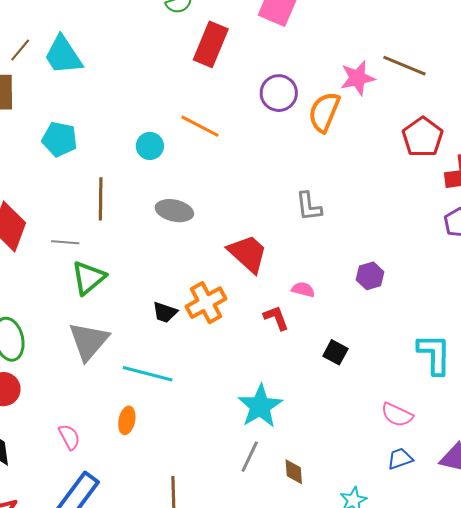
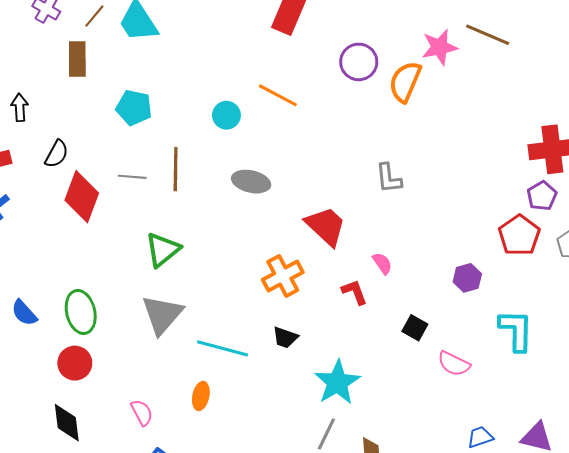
red pentagon: (423, 137) -> (519, 235), moved
gray line: (65, 242) -> (132, 177), moved
purple hexagon: (370, 276) -> (467, 278), moved
pink semicircle: (303, 290) -> (382, 263), turned 40
black trapezoid: (165, 312) -> (285, 337), moved
pink semicircle: (397, 415) -> (454, 364), moved

